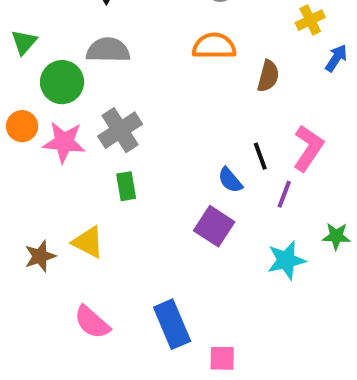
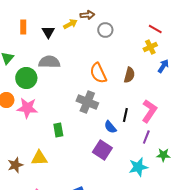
orange semicircle: (214, 46) -> (98, 73), moved, turned -115
gray cross: (120, 130) -> (87, 102), moved, turned -35
black line: (260, 156) -> (125, 115), turned 32
purple line: (284, 194) -> (146, 137), moved
yellow triangle: (88, 242) -> (39, 158), turned -30

